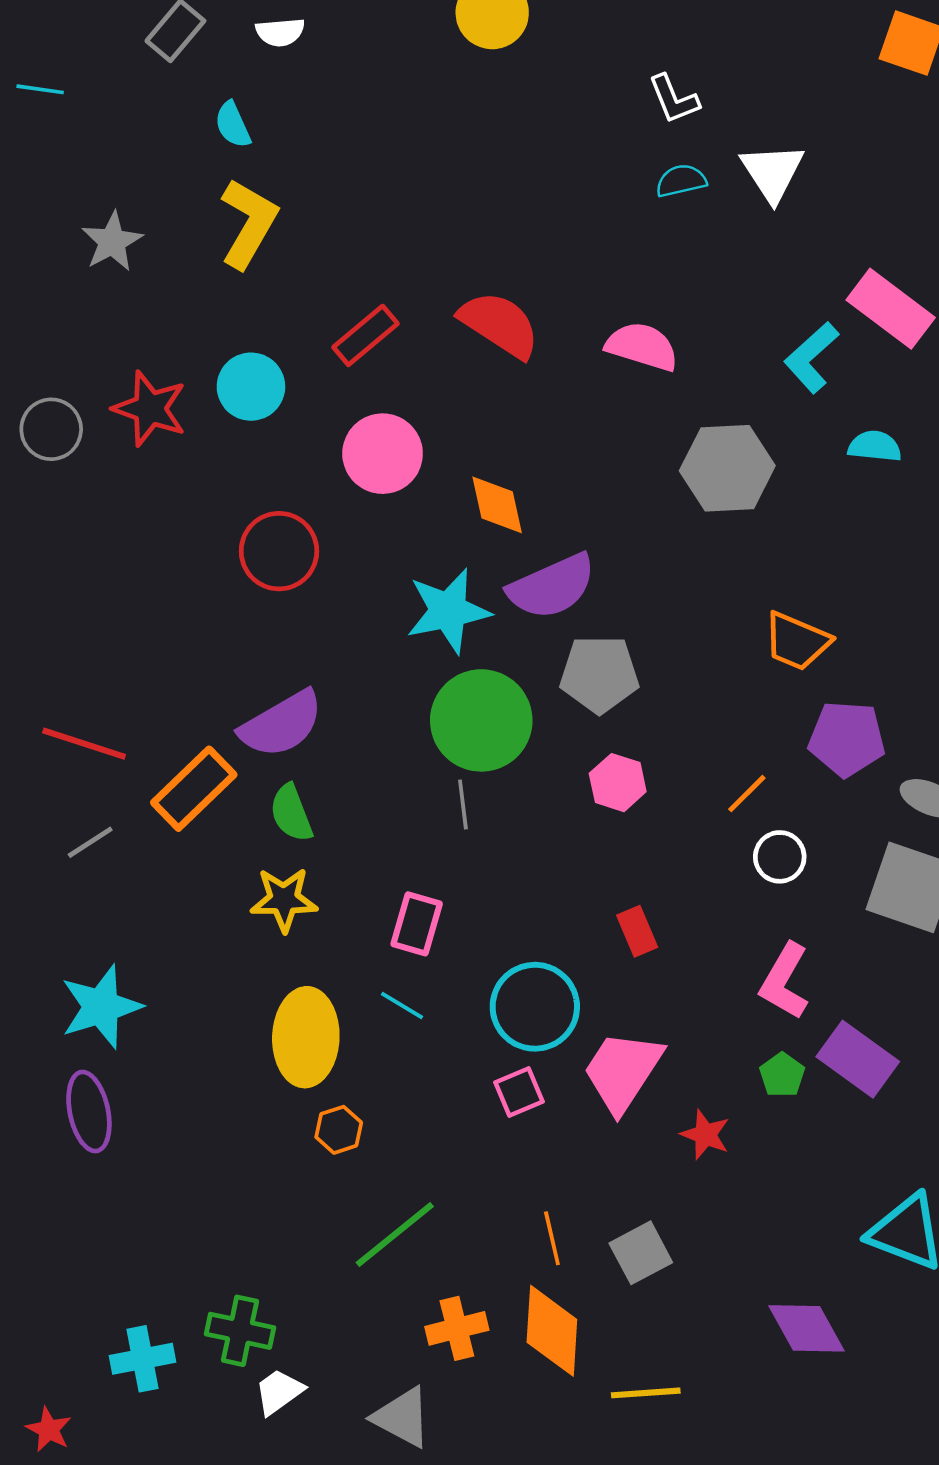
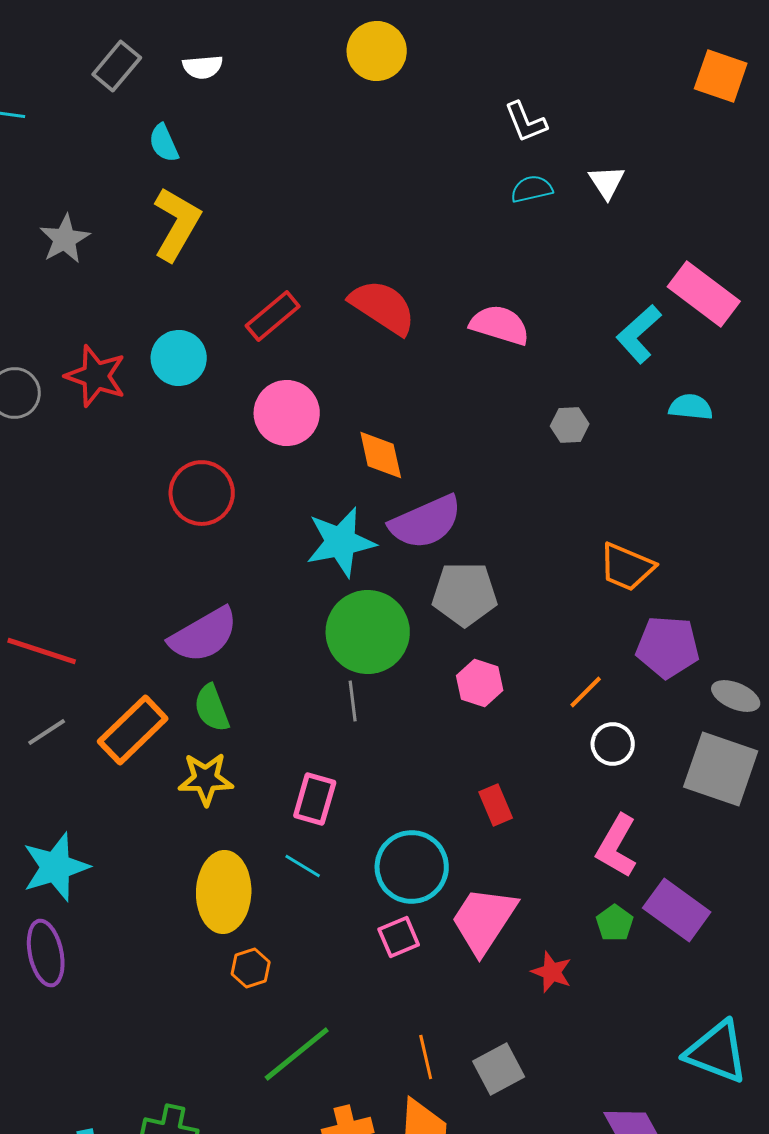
white triangle: (772, 172) -> (607, 182), size x0.7
gray hexagon: (727, 468) -> (570, 425), size x0.5
orange rectangle: (194, 789) -> (133, 730), moved

